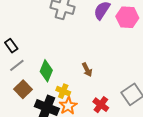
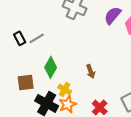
gray line: (17, 65) -> (37, 38), moved
brown square: (23, 89) -> (26, 82), turned 30

